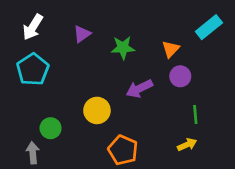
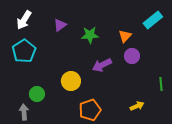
green line: (195, 115) -> (161, 84), moved
orange pentagon: (123, 150) -> (90, 110), turned 30

